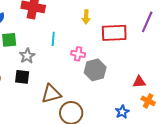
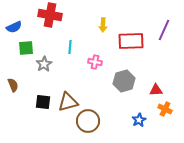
gray hexagon: (95, 70) -> (124, 81), moved
black square: (22, 77) -> (43, 102), moved

